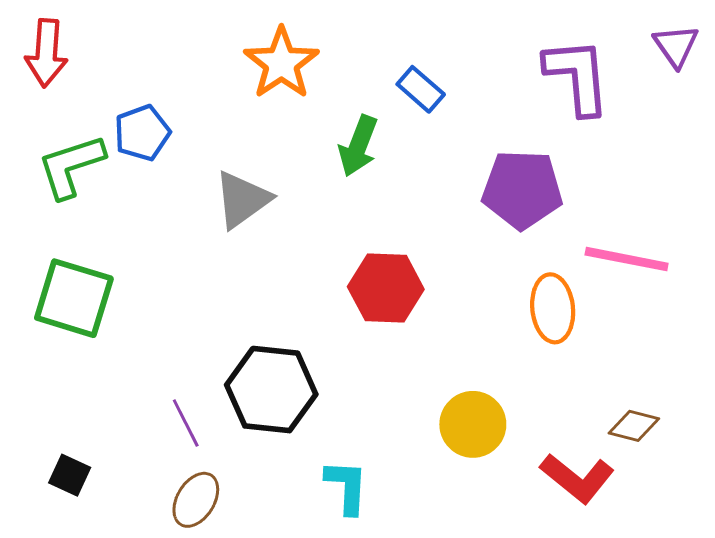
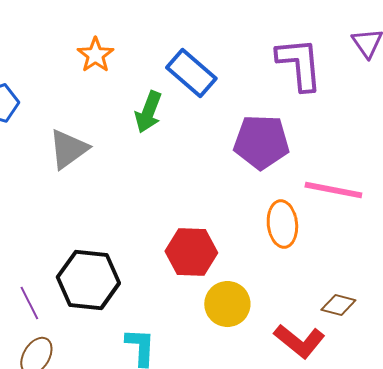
orange star: (281, 63) -> (95, 55), size x0.7
blue rectangle: (421, 89) -> (191, 73), size x1.5
red hexagon: (386, 288) -> (191, 252), moved

